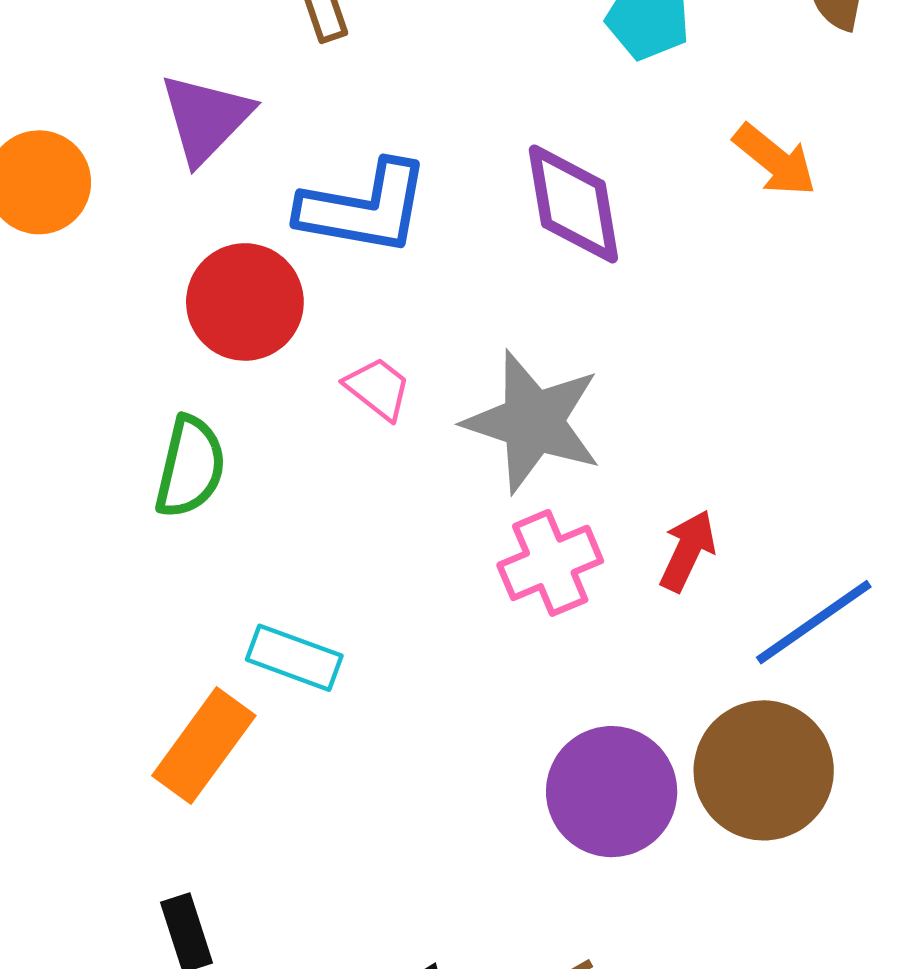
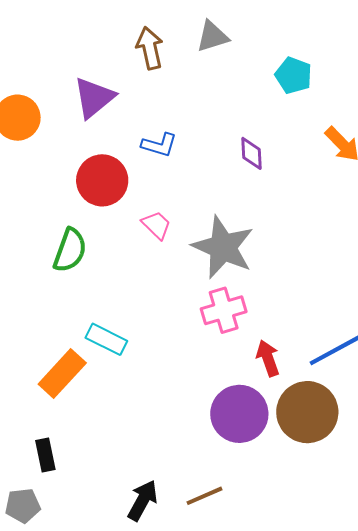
purple diamond: (573, 204) -> (252, 153), size x0.6
blue L-shape: (364, 208) -> (159, 145), size x0.6
red arrow: (688, 551) -> (268, 358), moved, turned -51

